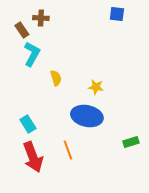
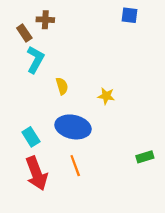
blue ellipse: (87, 116) -> (73, 127), moved

